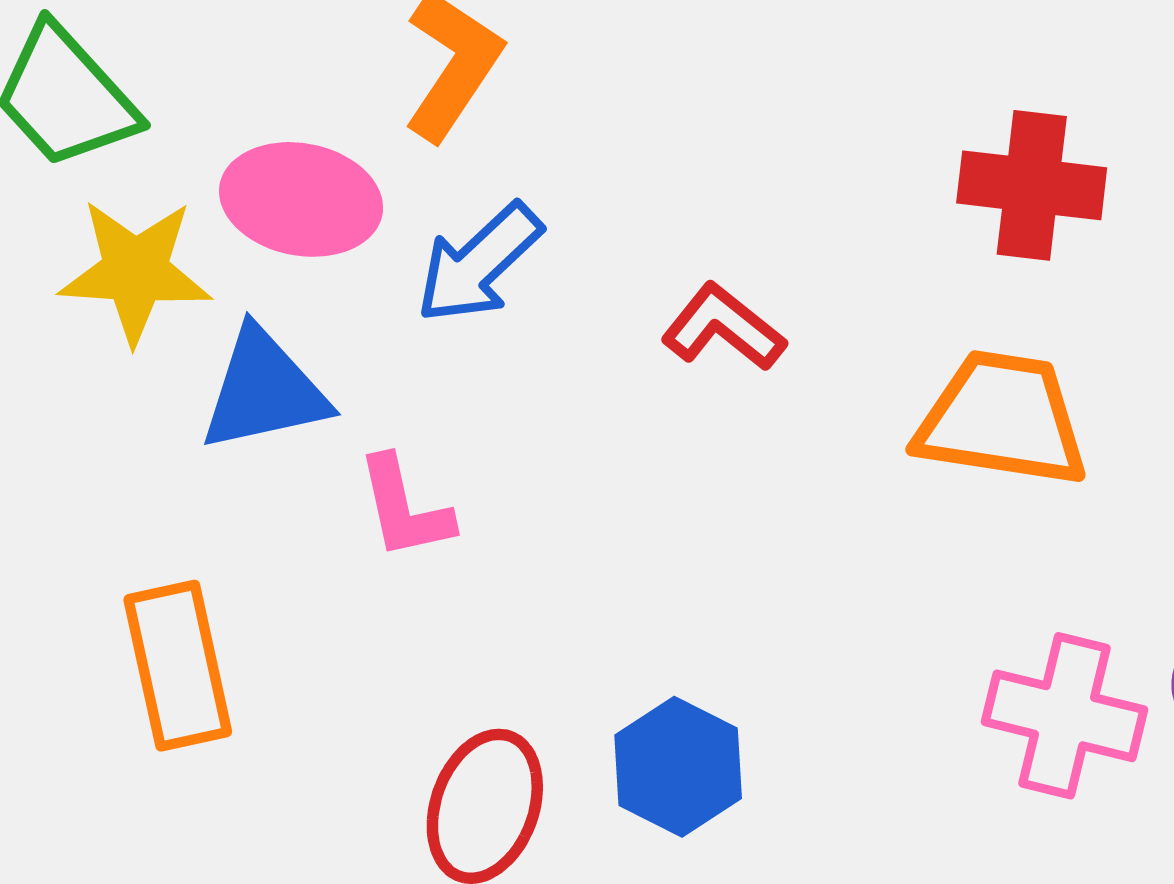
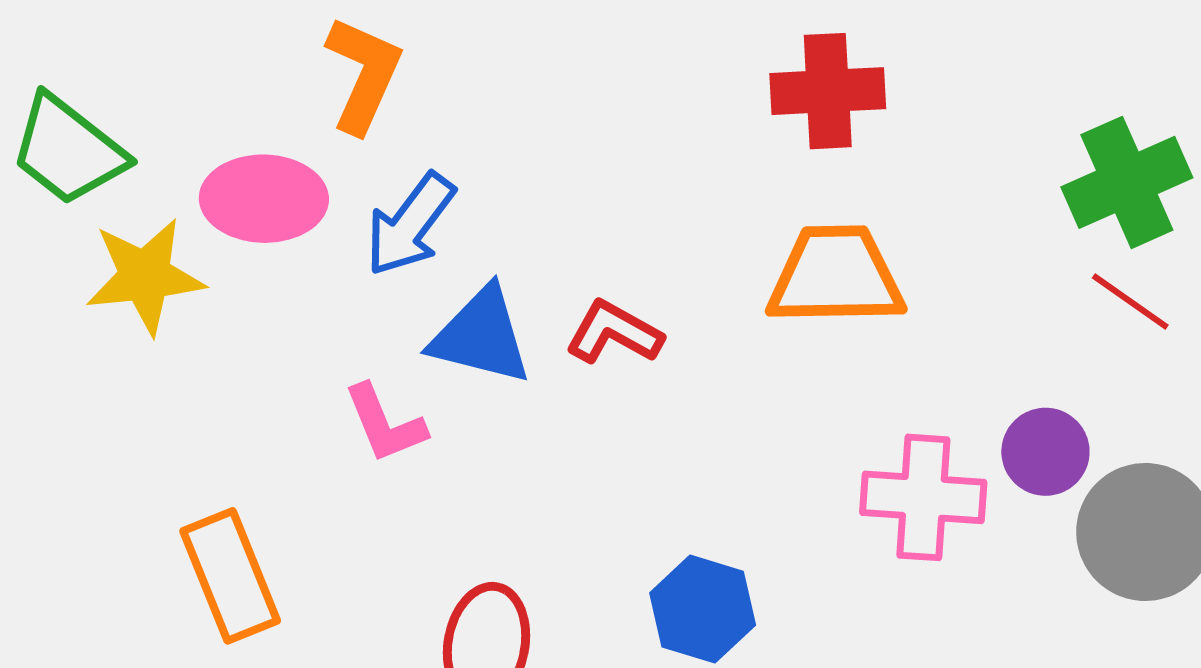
red L-shape: (723, 327) -> (614, 333), moved
blue triangle: (264, 390) -> (481, 336), moved, turned 36
blue hexagon: (678, 767) -> (703, 609), moved

